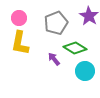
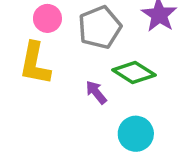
pink circle: (19, 18) -> (47, 18), moved
cyan circle: (85, 71) -> (136, 134), moved

